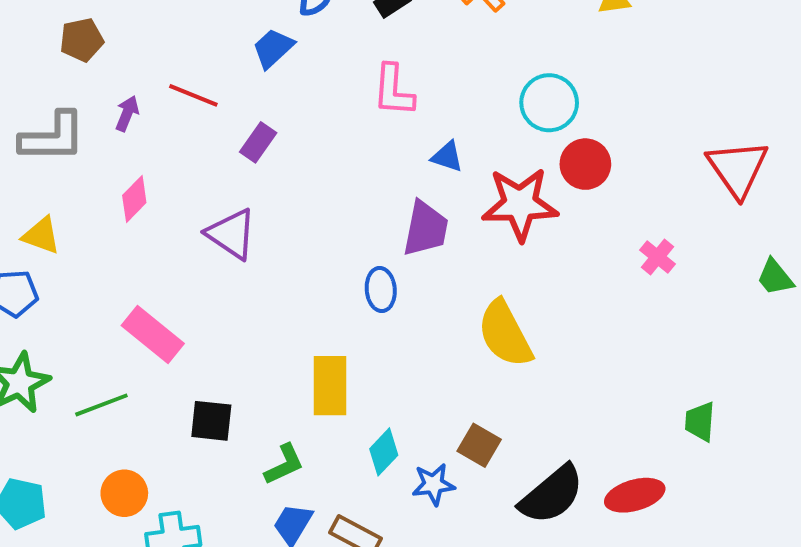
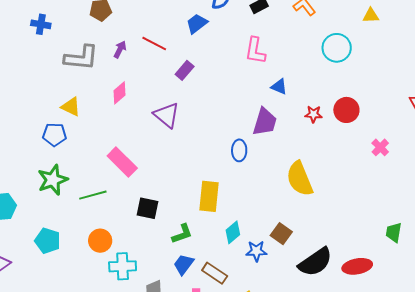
cyan circle: (549, 103) -> (337, 48), moved
red circle: (585, 164) -> (346, 110), moved
red star: (520, 204) -> (313, 114), size x0.5

